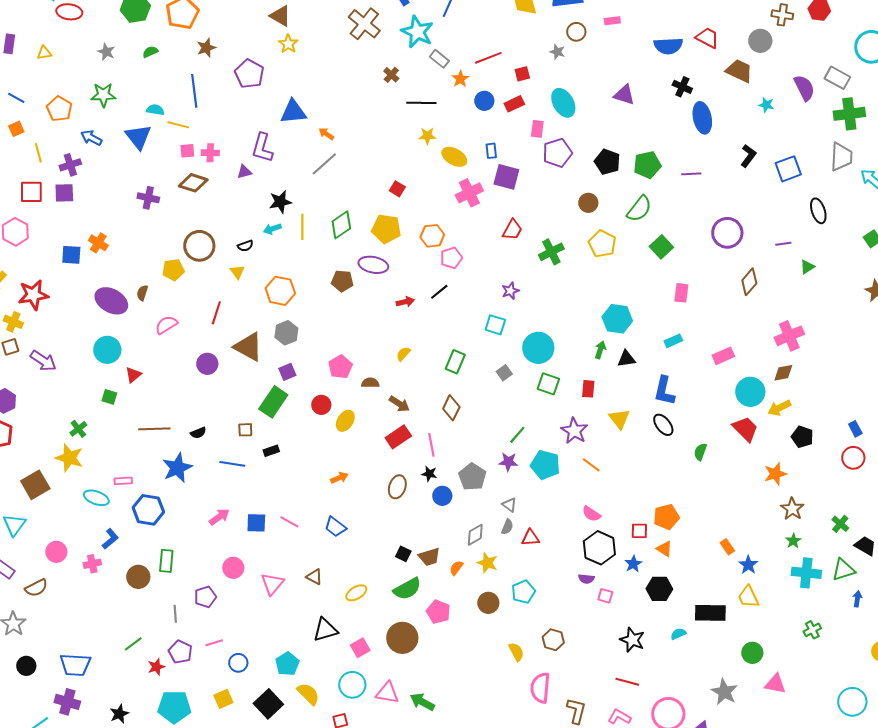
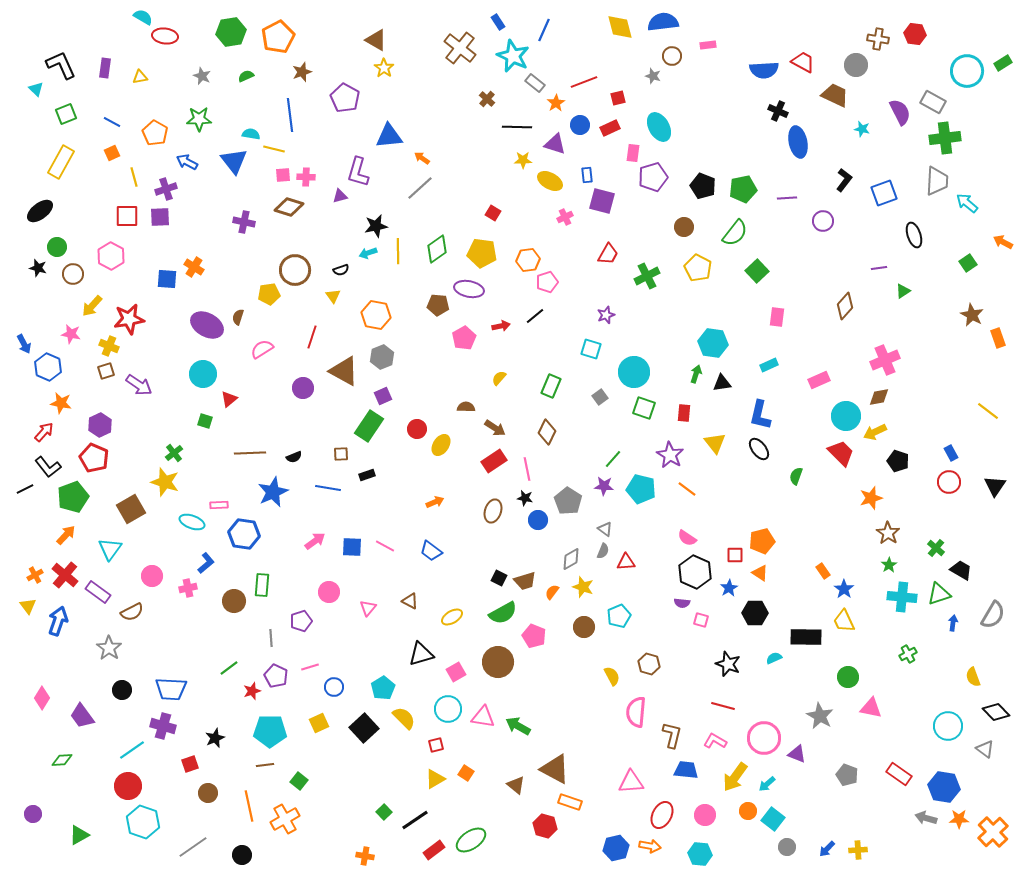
purple triangle: (624, 95) -> (555, 144), moved
pink cross: (469, 193) -> (565, 217), size x0.6
purple circle: (727, 233) -> (823, 221), moved, size x0.7
pink pentagon: (340, 367) -> (464, 338), moved
pink triangle: (272, 584) -> (368, 608), size x0.7

